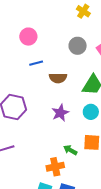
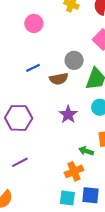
pink circle: (28, 37) -> (34, 23), moved
gray circle: (78, 46) -> (74, 60), moved

